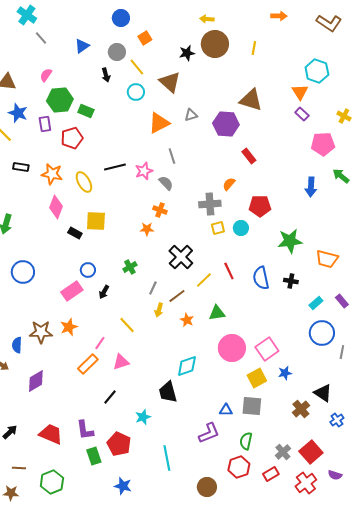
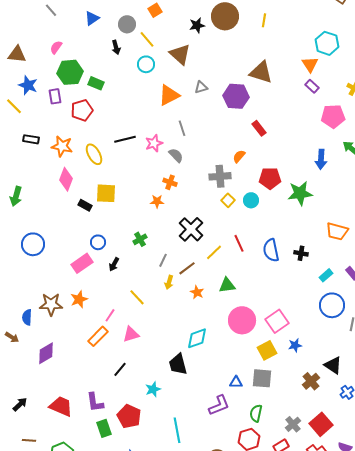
yellow square: (218, 228) -> (228, 200), turned -32
green star: (290, 241) -> (300, 193), moved

